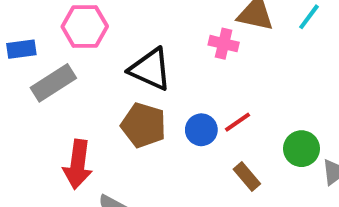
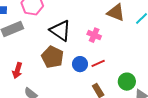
pink cross: (224, 44) -> (94, 35), moved
red arrow: (78, 164) -> (17, 70), size x0.7

